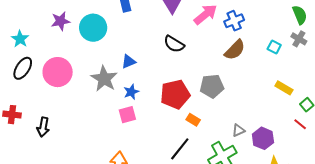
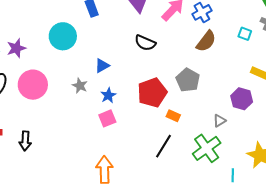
purple star: (61, 21) -> (16, 48), moved
gray star: (104, 79) -> (80, 86), size x0.6
gray pentagon: (212, 86) -> (188, 80), turned -30
purple hexagon: (263, 138) -> (242, 99), moved

